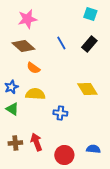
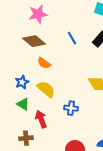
yellow semicircle: (35, 94) -> (46, 89), turned 36
red arrow: (36, 142) -> (41, 119), moved

